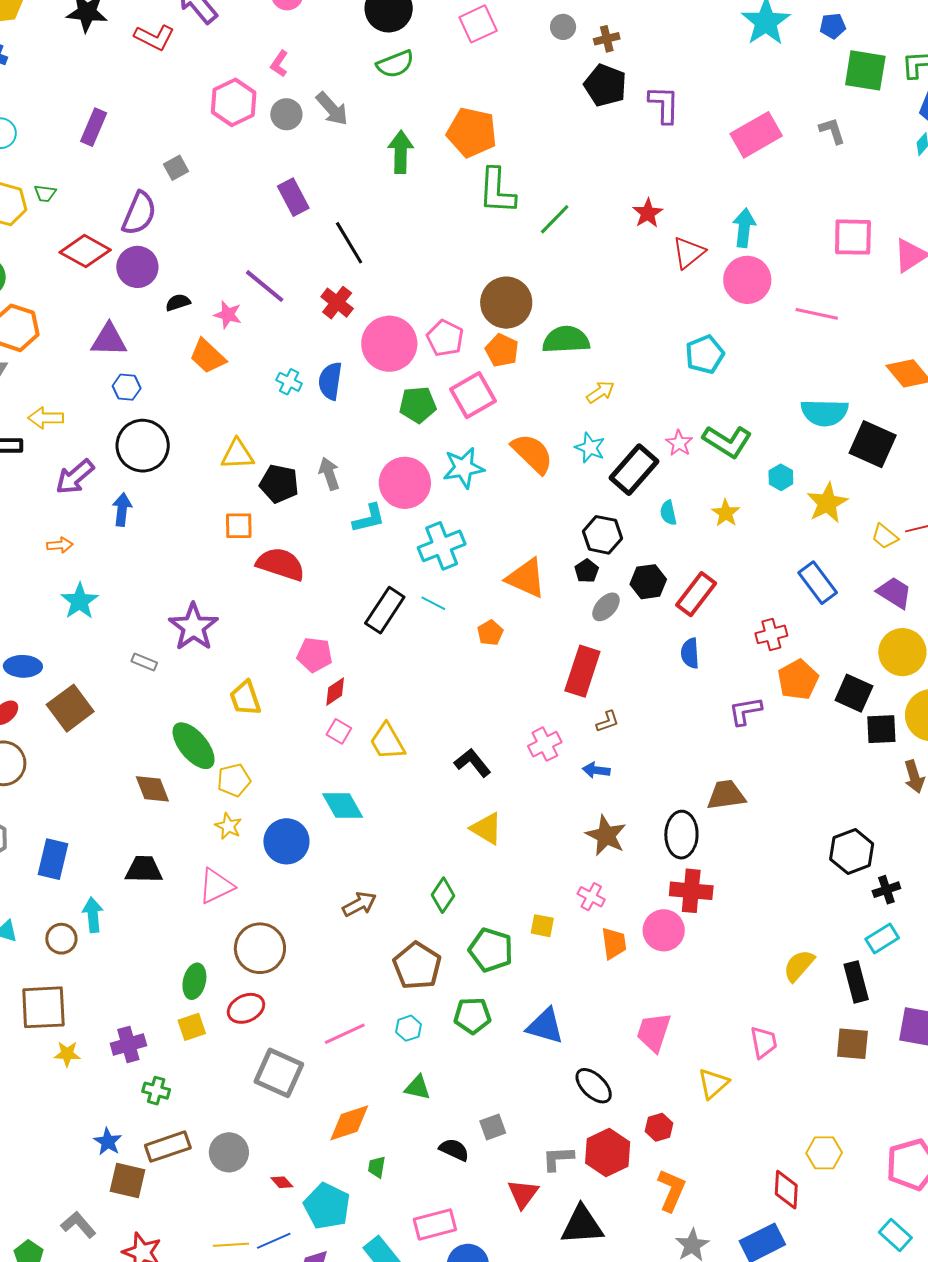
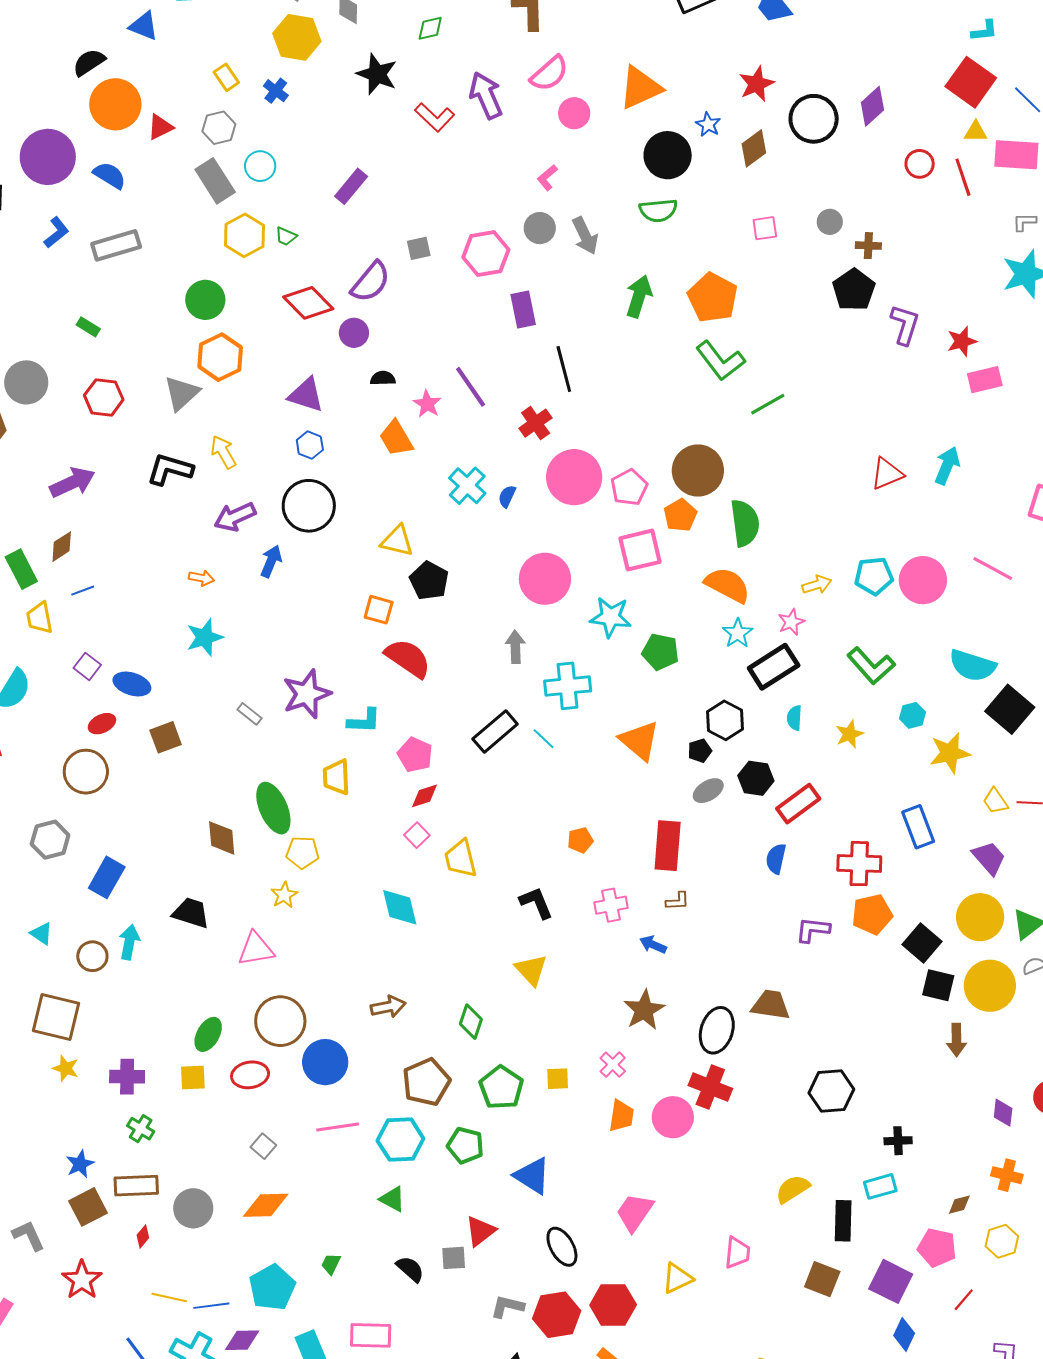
pink square: (478, 24) -> (765, 228), moved, size x0.7
pink hexagon: (234, 102) -> (486, 254), moved
pink rectangle: (756, 135) -> (985, 380), size x0.7
green L-shape: (497, 191) -> (720, 361), turned -57
red star: (648, 213) -> (962, 341), moved
purple circle: (137, 267) -> (354, 333), size x0.7
pink circle: (747, 280) -> (923, 580), moved
green semicircle: (566, 340) -> (745, 523), turned 69
blue semicircle: (330, 381) -> (507, 496), size x0.6
cyan cross: (289, 382) -> (467, 486), size x1.5
yellow arrow: (601, 392) -> (817, 585), moved
green pentagon: (418, 405) -> (660, 652), moved
yellow arrow: (46, 418) -> (223, 452), turned 44
pink star: (679, 443) -> (791, 622), moved
orange semicircle: (532, 454) -> (727, 585), moved, turned -33
gray arrow: (329, 474) -> (515, 647), moved
pink circle: (405, 483) -> (545, 579), moved
cyan L-shape: (369, 518) -> (364, 721), moved
orange pentagon: (490, 633) -> (580, 840), moved
red cross: (771, 634) -> (859, 864), size x1.4
red rectangle: (582, 671) -> (668, 846), turned -30
brown square: (70, 708) -> (166, 737), size x0.7
blue circle: (286, 841) -> (325, 1062), moved
black hexagon: (852, 852) -> (831, 1091), moved
green diamond: (443, 895) -> (471, 1022), turned -32
yellow square: (542, 926) -> (558, 1079), turned -30
cyan hexagon: (408, 1028) -> (400, 1140), size x1.8
gray square: (279, 1073) -> (263, 1146), size x0.5
orange diamond: (349, 1123) -> (266, 1205), moved
red hexagon: (659, 1127) -> (613, 1305), size x1.6
brown square: (128, 1181) -> (88, 1207), turned 33
red diamond: (282, 1182) -> (143, 1236), moved, turned 65
red triangle: (523, 1194) -> (480, 1231), moved

